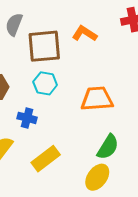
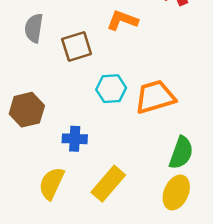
brown square: (44, 46) -> (77, 46), size x0.7
cyan hexagon: (45, 83) -> (111, 89), moved

